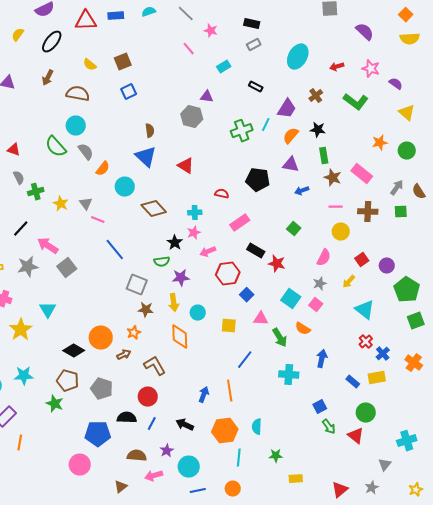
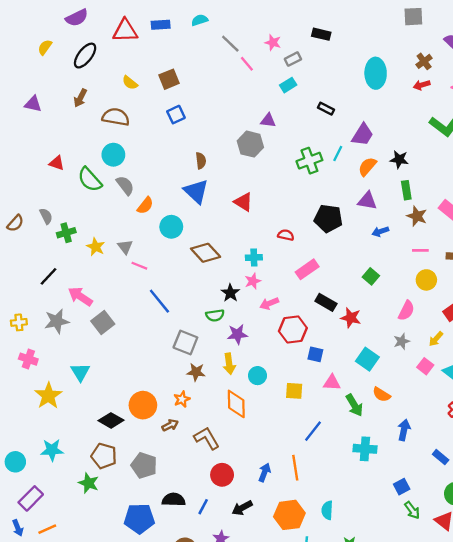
gray line: (186, 14) -> (230, 44), moved
gray rectangle: (254, 45) -> (293, 59), moved
cyan ellipse: (298, 57) -> (376, 73), turned -30
brown cross: (316, 96) -> (424, 61), moved
red triangle: (14, 150) -> (57, 163), moved
blue square: (247, 295) -> (315, 354), turned -32
pink square: (316, 305) -> (425, 366), moved
red circle: (148, 397) -> (222, 475), moved
black arrow: (185, 425) -> (242, 508), turned -54
orange line: (20, 443) -> (47, 529), turned 56

